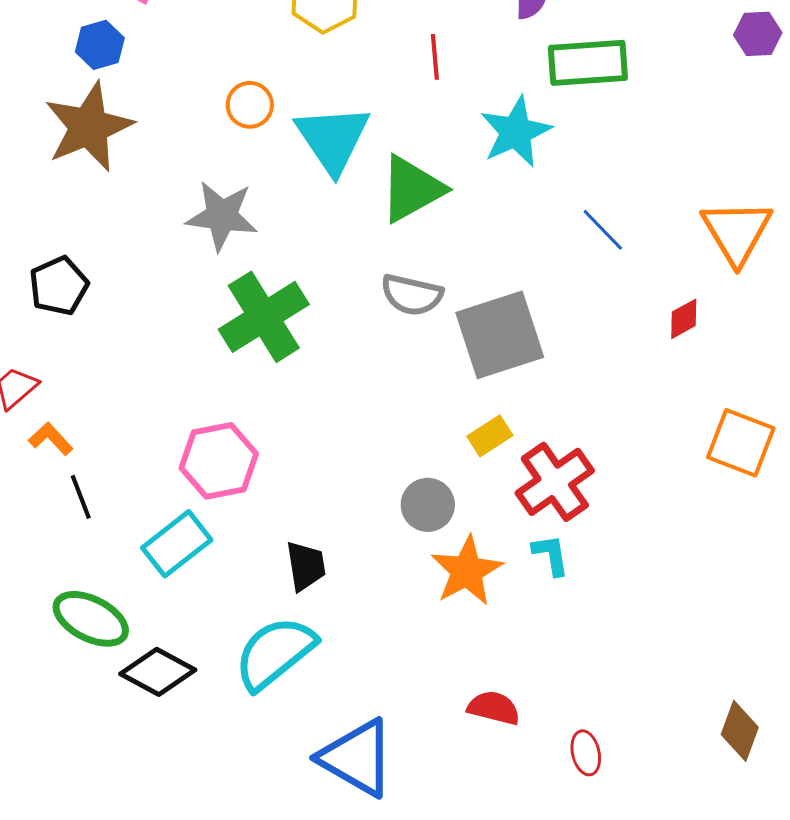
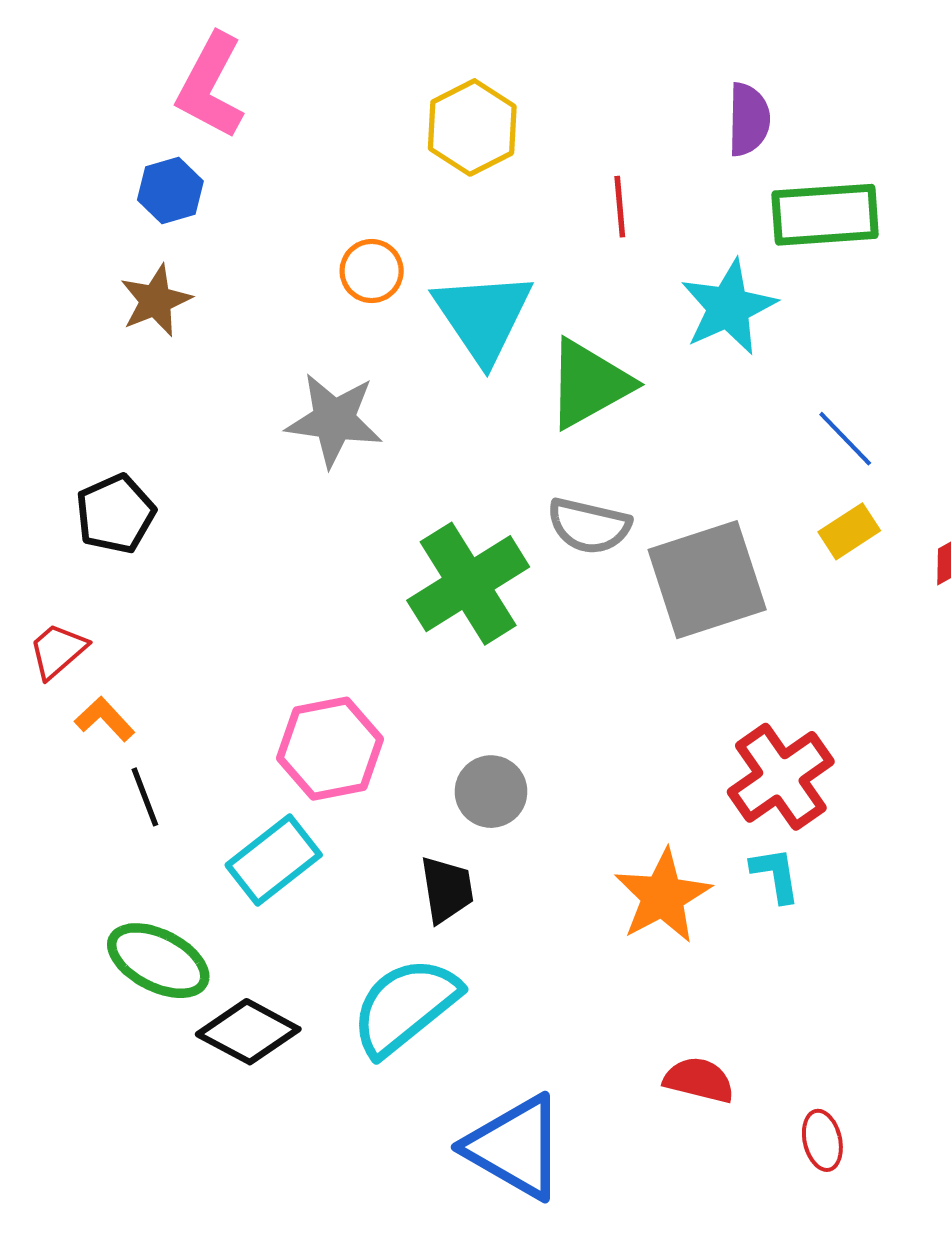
brown star: (89, 127) -> (156, 301), size x0.6
green cross: (264, 317) -> (468, 584), moved
yellow rectangle: (490, 436) -> (849, 531), moved
gray circle: (428, 505) -> (491, 792), moved

